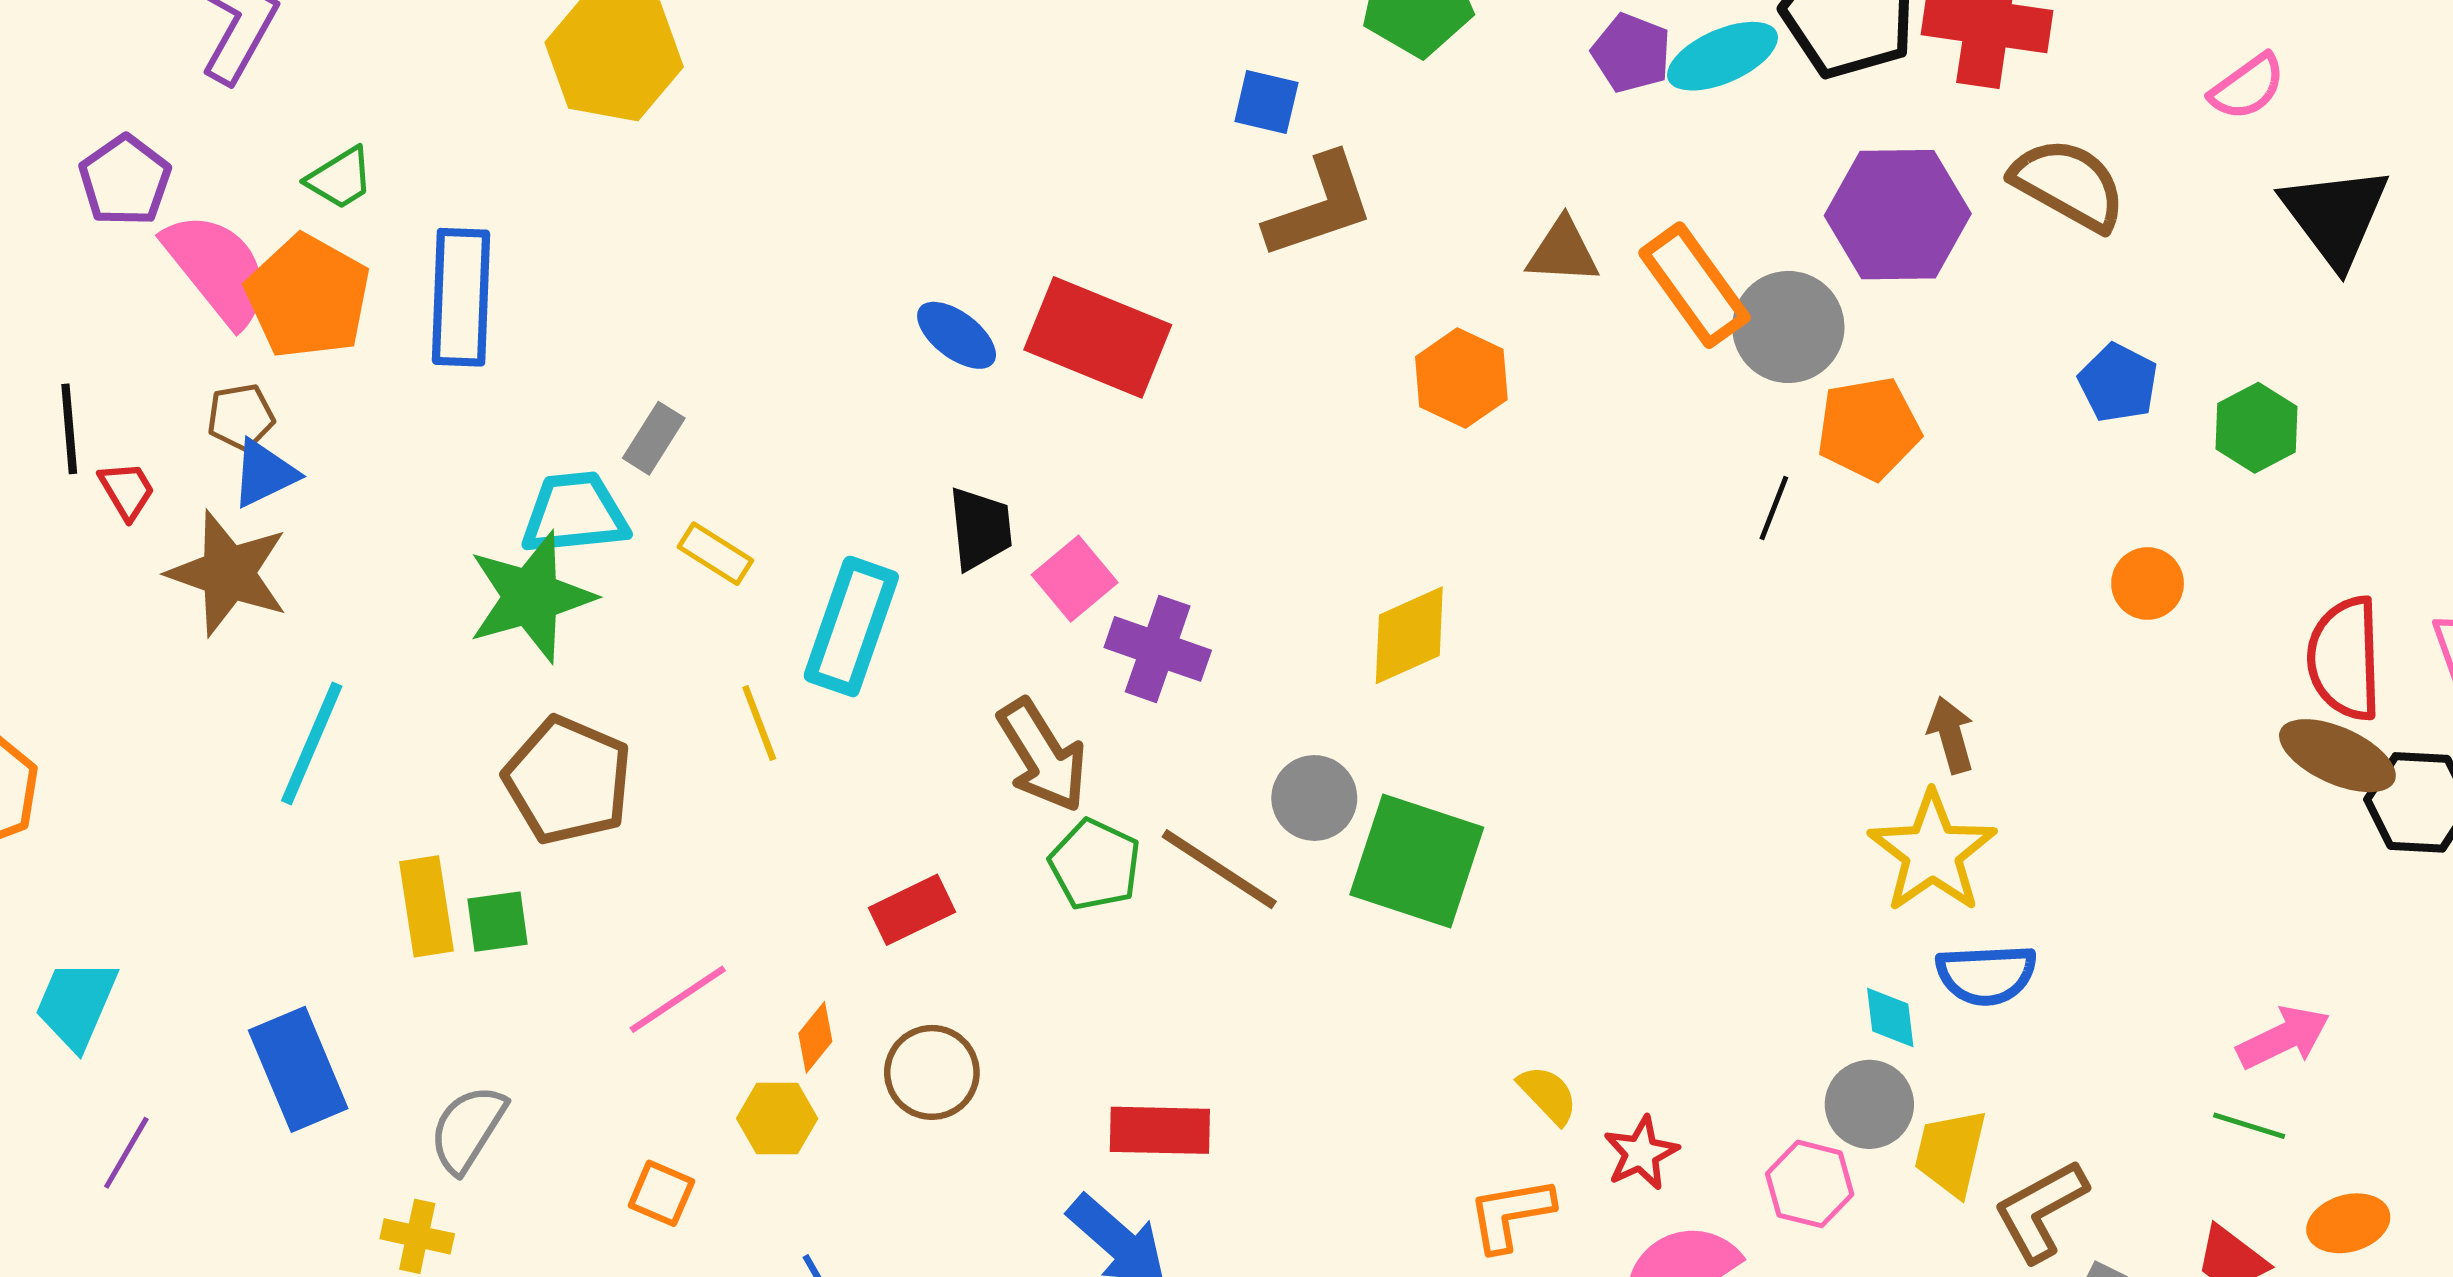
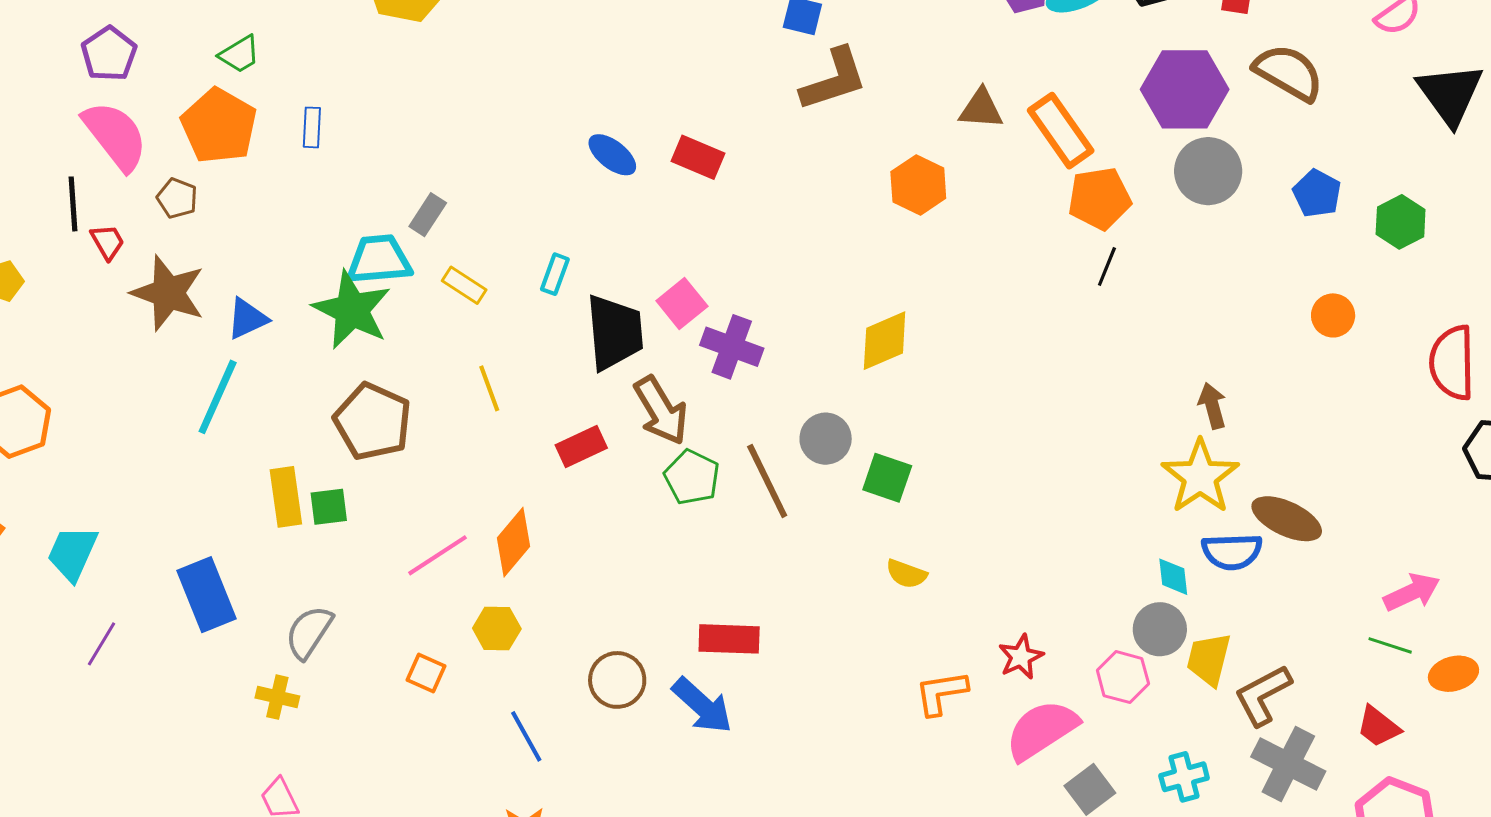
pink semicircle: (217, 269) -> (115, 136), moved
blue rectangle: (461, 297) -> (312, 127), size x0.5
gray circle: (1788, 327) -> (1208, 171), moved
red rectangle: (1098, 337) -> (698, 157), size x0.6
brown pentagon: (241, 417) -> (177, 198), turned 30
orange pentagon: (1869, 428) -> (1099, 198), moved
blue triangle: (264, 474) -> (247, 319), moved
black trapezoid: (980, 528) -> (615, 332), moved, size x1.5
green star: (531, 597) -> (352, 310), turned -30
cyan rectangle: (851, 626) -> (555, 274), moved, size x0.5
brown ellipse: (2337, 756) -> (1287, 519), moved
green square: (1417, 861) -> (887, 478), size x0.6
brown line: (1219, 869) -> (767, 481), turned 30
red rectangle: (912, 910) -> (581, 446), moved
orange diamond: (815, 1037) -> (514, 542), moved, size x1.6
brown circle: (932, 1072) -> (617, 680), moved
yellow semicircle: (1548, 1095) -> (906, 574), moved, turned 153
orange ellipse: (2348, 1223) -> (1453, 674), moved

